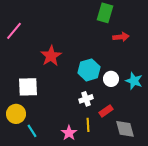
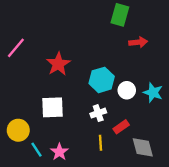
pink line: (14, 31) -> (16, 48), moved
white square: (28, 87) -> (53, 107), moved
pink star: (69, 133) -> (59, 152), moved

